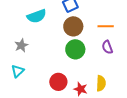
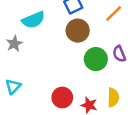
orange line: (106, 26) -> (114, 14), moved, turned -42
gray star: (21, 45) -> (14, 44), moved
green circle: (75, 49) -> (96, 59), moved

